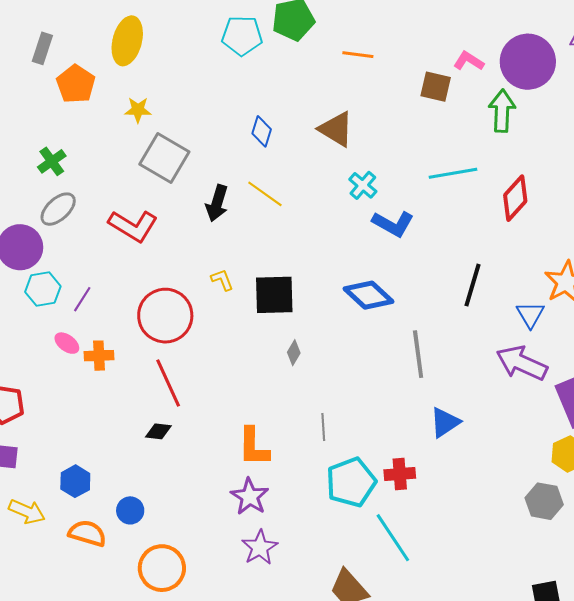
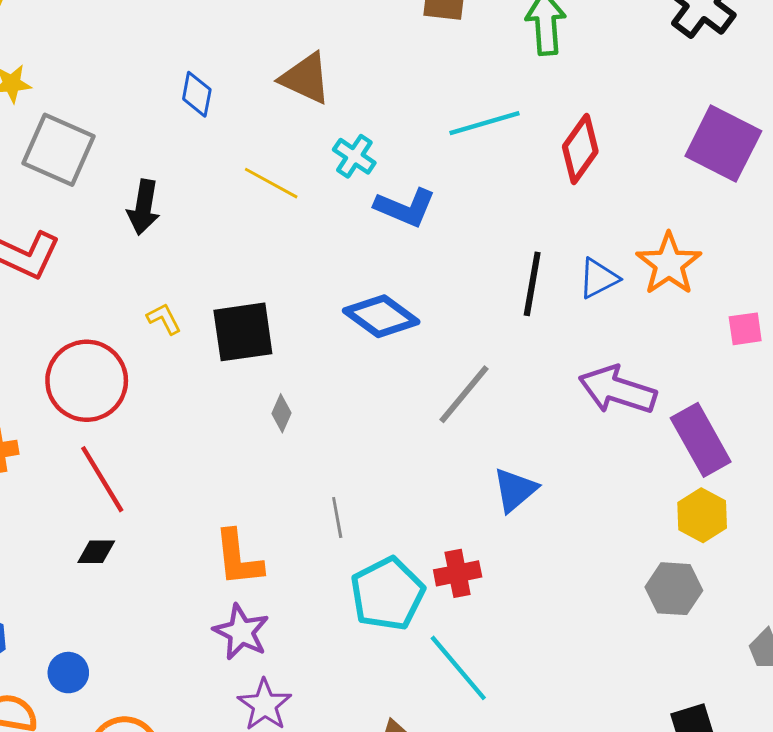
yellow line: (265, 194) -> (271, 183), moved
blue triangle: (530, 315) -> (598, 278), moved, turned 40
gray line: (418, 354) -> (464, 394), turned 54

